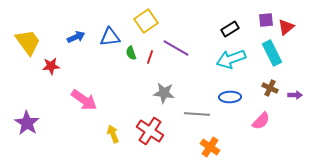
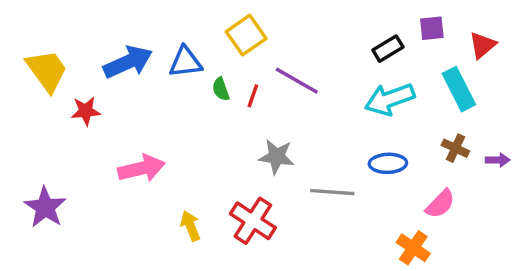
purple square: (266, 20) -> (432, 28), moved
blue arrow: (76, 37) -> (128, 62), size x1.6
pink arrow: (84, 100) -> (141, 168), turned -48
orange cross: (210, 147) -> (413, 248), moved

